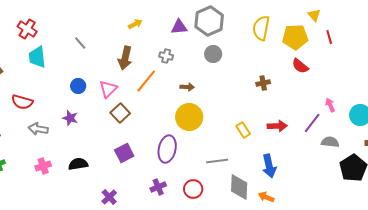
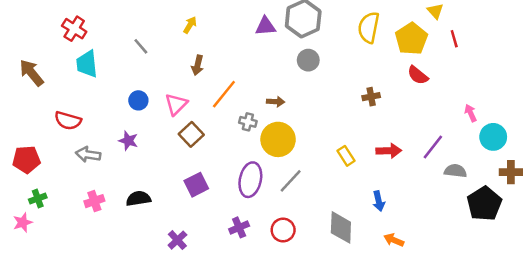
yellow arrow: (135, 24) -> (190, 25), moved, turned -32
yellow pentagon: (295, 37) -> (411, 39), turned -30
gray cross: (166, 56) -> (248, 122), moved
brown arrow: (125, 58) -> (198, 65), size x0.7
pink arrow: (330, 105) -> (471, 113), moved
gray line: (217, 161) -> (291, 181), moved, turned -40
blue arrow: (269, 166) -> (379, 201), size x0.7
orange arrow: (266, 197) -> (394, 240), moved

